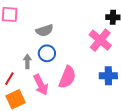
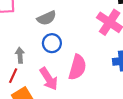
gray arrow: (27, 61) -> (20, 55), moved

